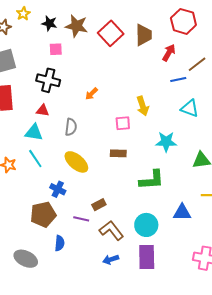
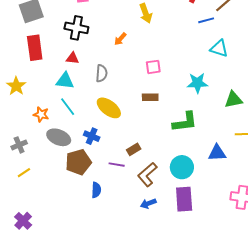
yellow arrow: (143, 106) -> (146, 13), moved
brown L-shape: (111, 230) -> (147, 175), turned -90
gray ellipse: (26, 259) -> (59, 137), moved

